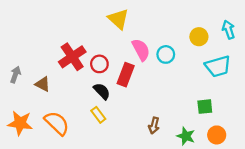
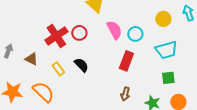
red circle: (99, 64) -> (79, 33), moved
cyan trapezoid: (218, 66) -> (166, 50), moved
red rectangle: (126, 75) -> (126, 61), moved
yellow rectangle: (98, 115) -> (58, 69), moved

